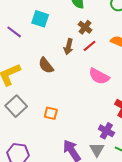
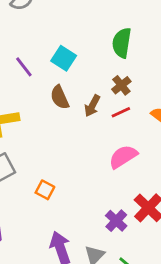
brown semicircle: (46, 65) -> (60, 97), moved
pink semicircle: (99, 76) -> (123, 157), turned 105
purple cross: (106, 131) -> (116, 221), moved

